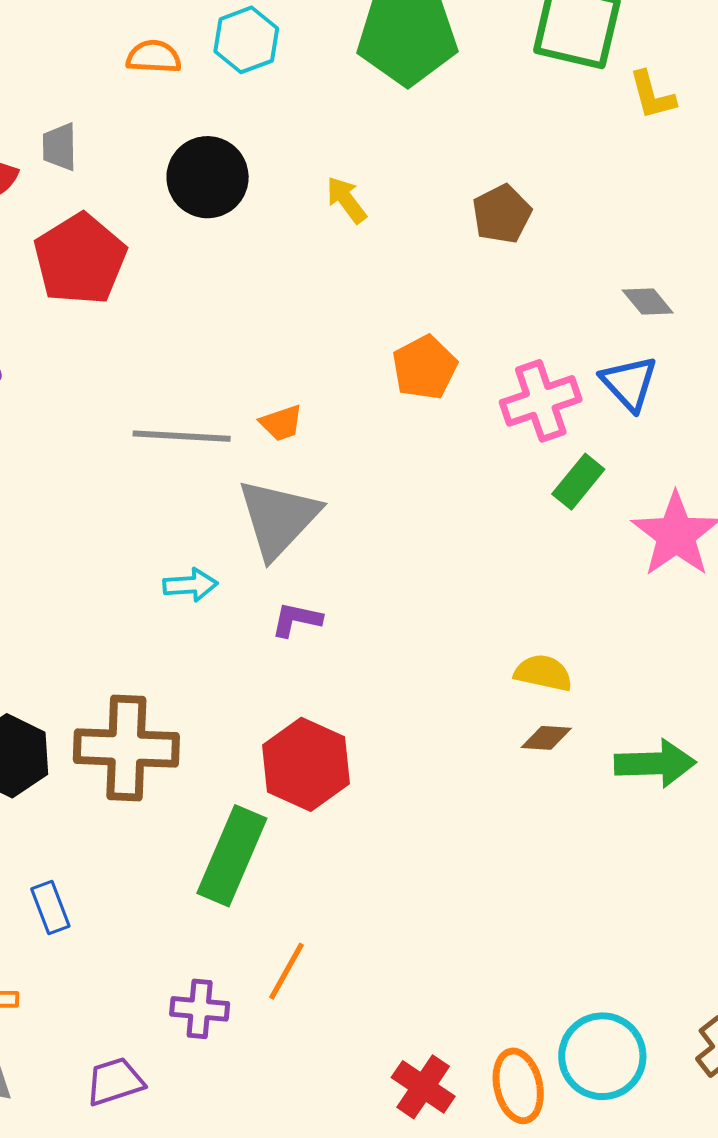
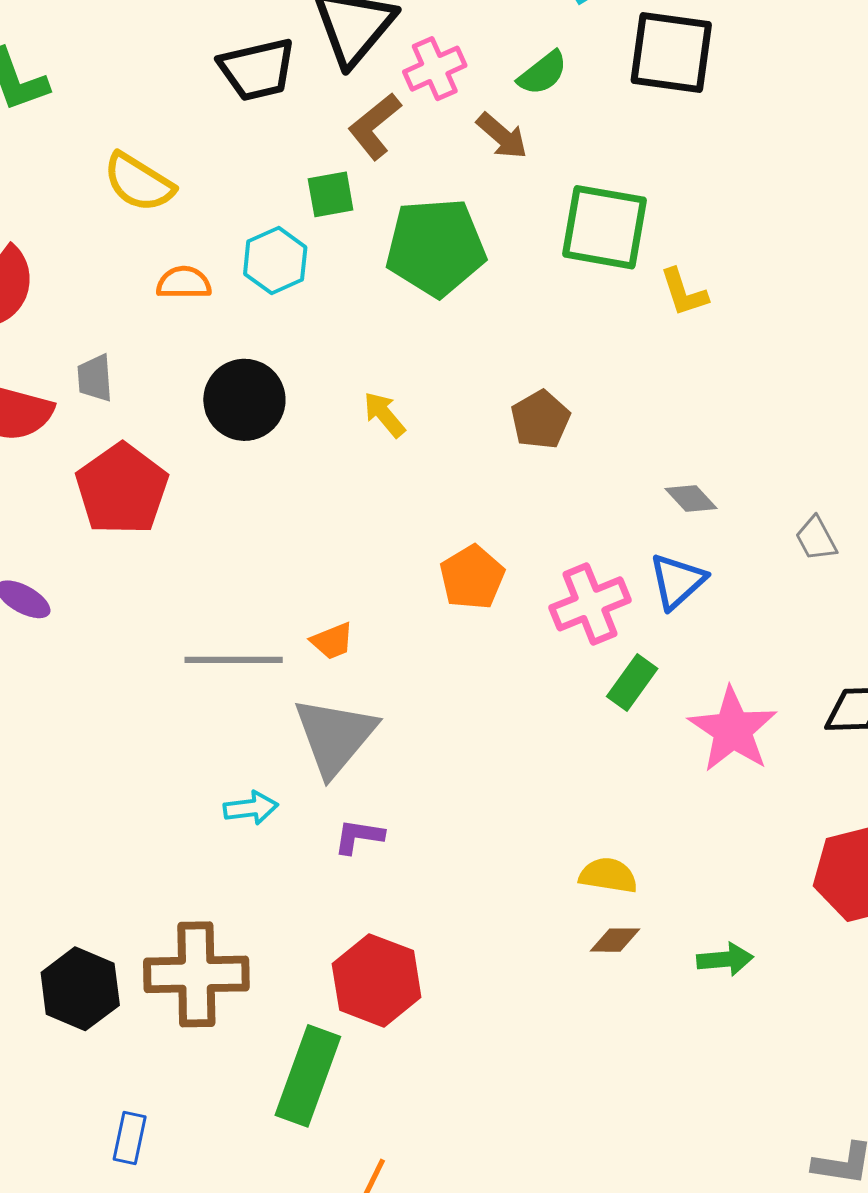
blue triangle: (629, 383) -> (677, 581), turned 34
green arrow: (655, 763) -> (725, 959), size x0.7
blue rectangle: (50, 907) -> (130, 1138), turned 36

